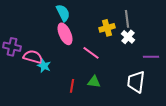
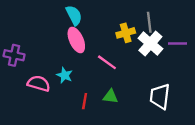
white cross: (128, 37) -> (150, 44), size x1.5
pink semicircle: (33, 57) -> (39, 83), moved
purple line: (151, 57) -> (177, 44), moved
cyan star: (44, 66) -> (65, 75), moved

